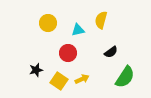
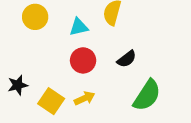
red circle: (68, 53) -> (83, 60), moved

